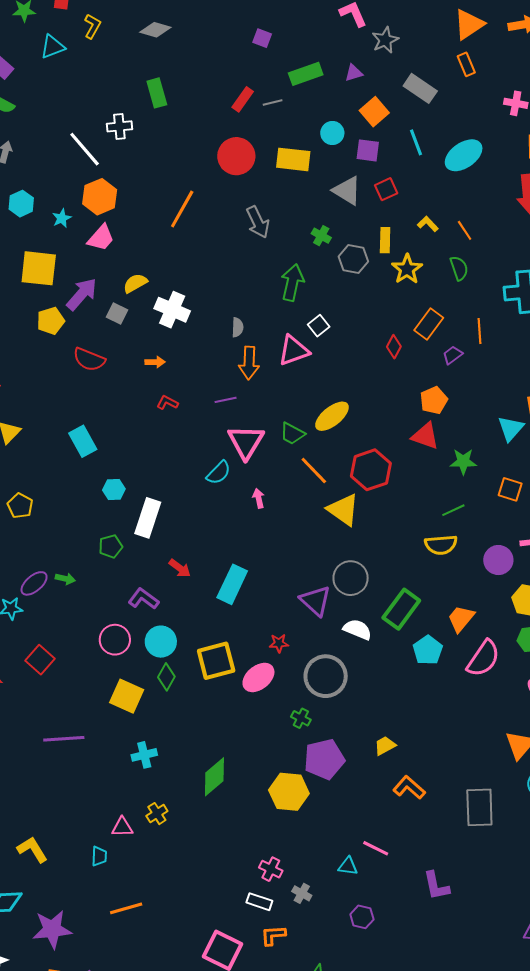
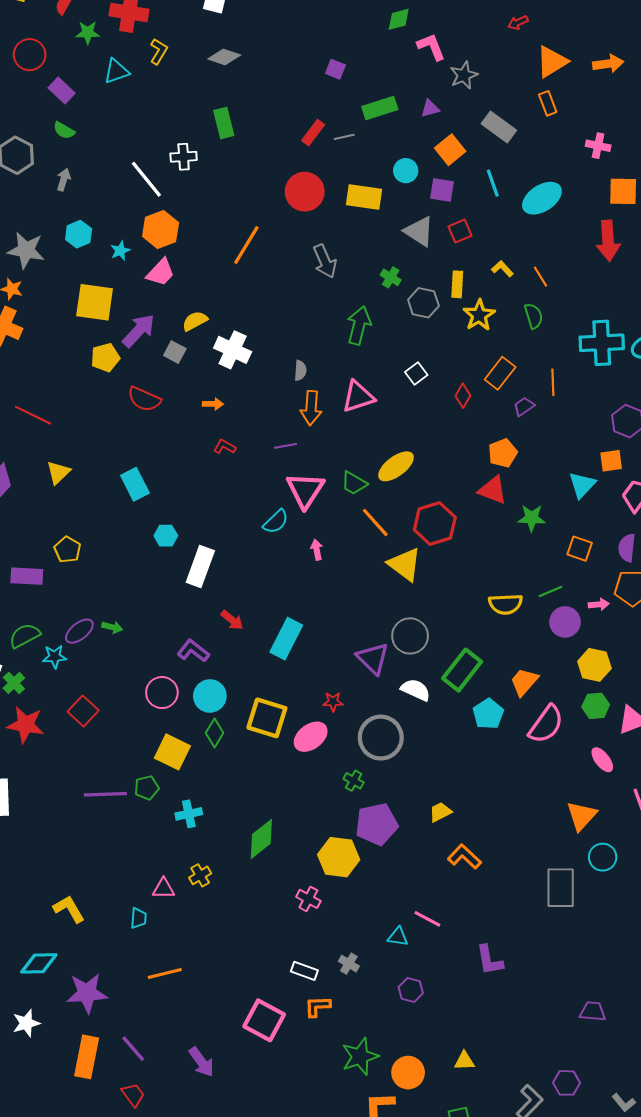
white square: (319, 326) -> (416, 374), moved
green line: (453, 510) -> (550, 592), moved
green pentagon: (111, 546) -> (147, 788), moved
yellow square: (216, 661) -> (267, 718), turned 30
gray rectangle: (479, 807) -> (561, 888), moved
pink cross: (271, 869) -> (308, 899), moved

